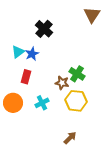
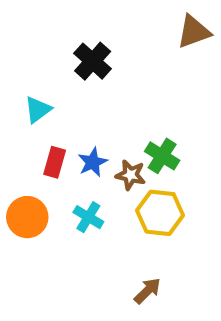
brown triangle: (92, 15) -> (194, 32), turned 36
blue star: (32, 54) -> (93, 162), moved
cyan cross: (42, 103) -> (88, 217), turned -32

